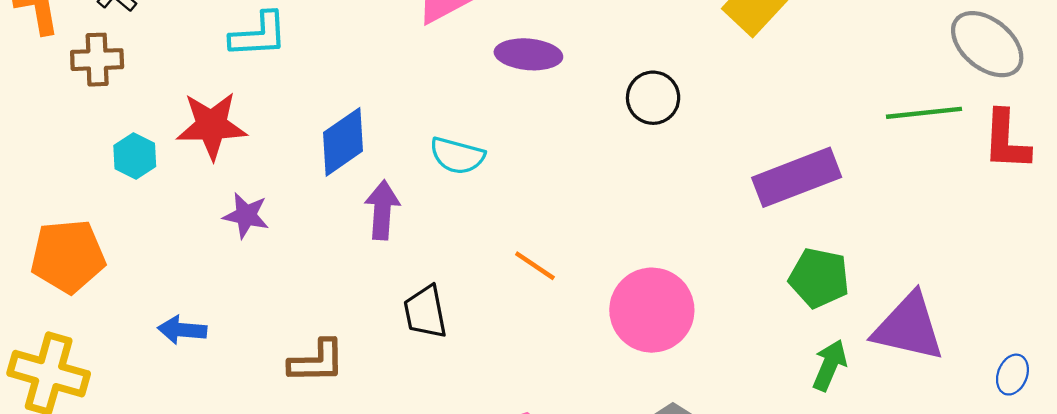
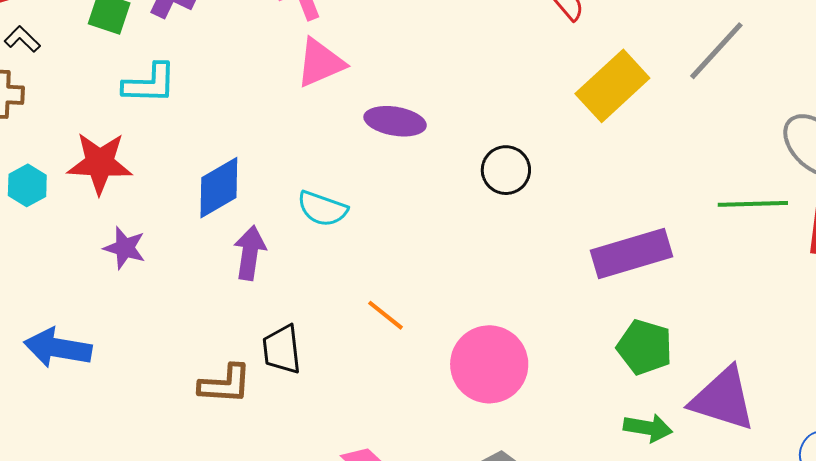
blue arrow: (182, 330) -> (58, 348), size x1.5
brown L-shape: (317, 361) -> (225, 384), moved
green arrow: (830, 365) -> (648, 428), turned 72

